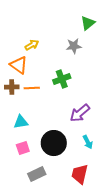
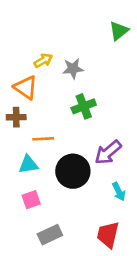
gray star: (74, 46) -> (73, 69), moved
orange line: (32, 88) -> (43, 139), moved
black circle: (54, 143) -> (73, 171), moved

